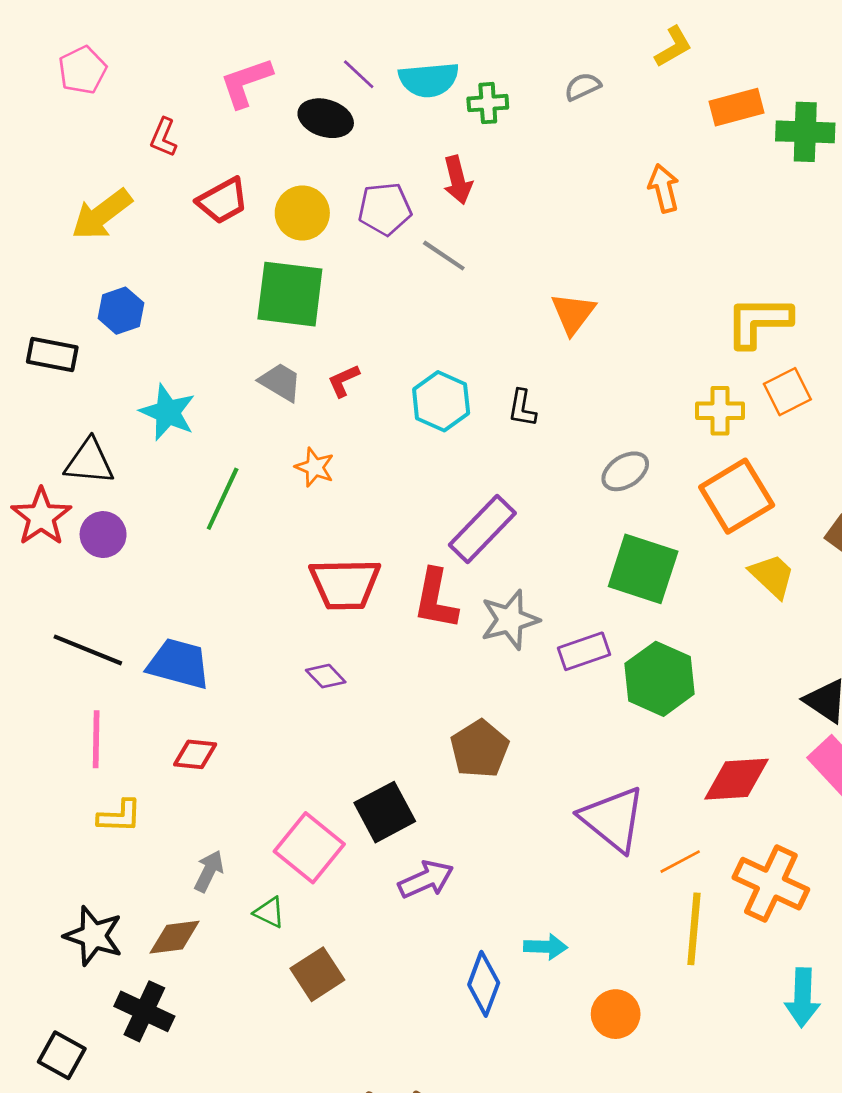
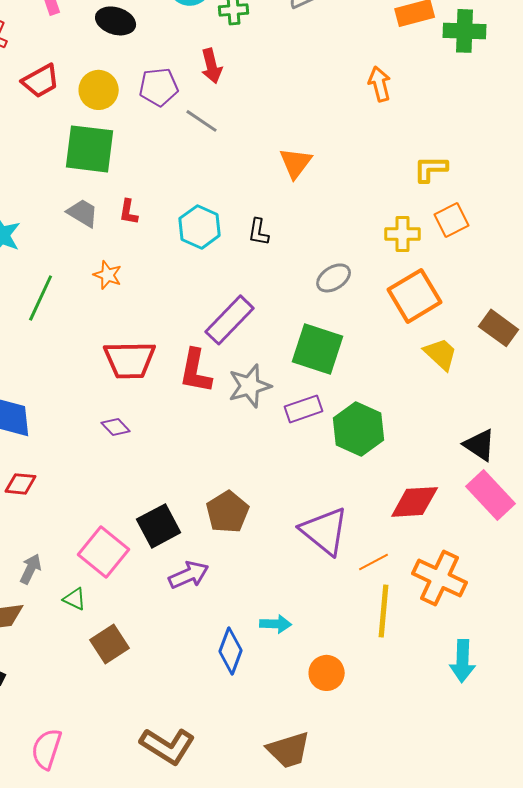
orange arrow: (664, 188) -> (380, 84), moved
yellow L-shape: (759, 322) -> (431, 169), size x0.7
red L-shape: (344, 381) -> (129, 212), turned -56
green square: (643, 569) -> (318, 349), moved
brown pentagon: (480, 749) -> (228, 512), moved

